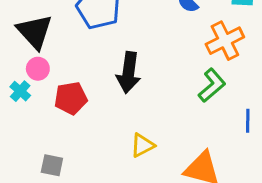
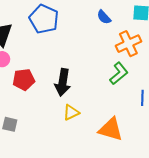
black arrow: (129, 73) -> (63, 82), moved

